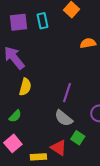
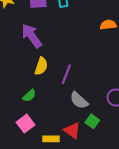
purple line: (67, 93) -> (66, 74), moved

